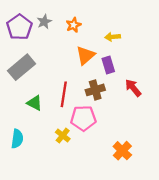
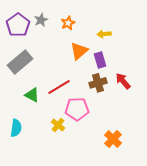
brown cross: (95, 90) -> (98, 83), moved
red line: (64, 94) -> (59, 87), turned 50

